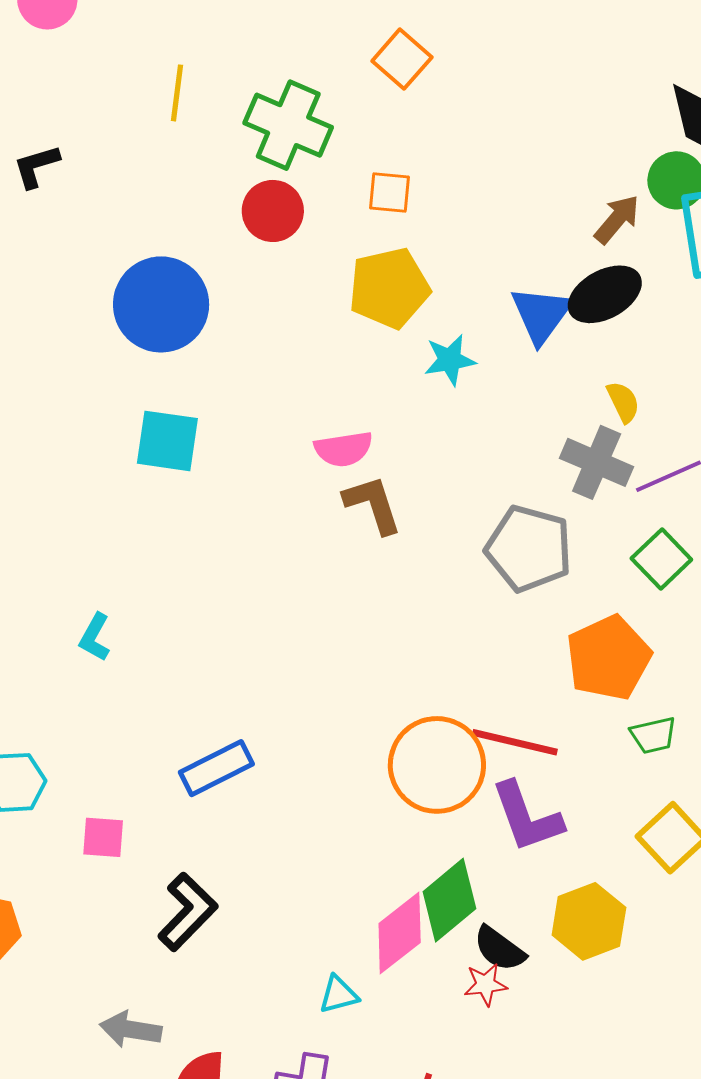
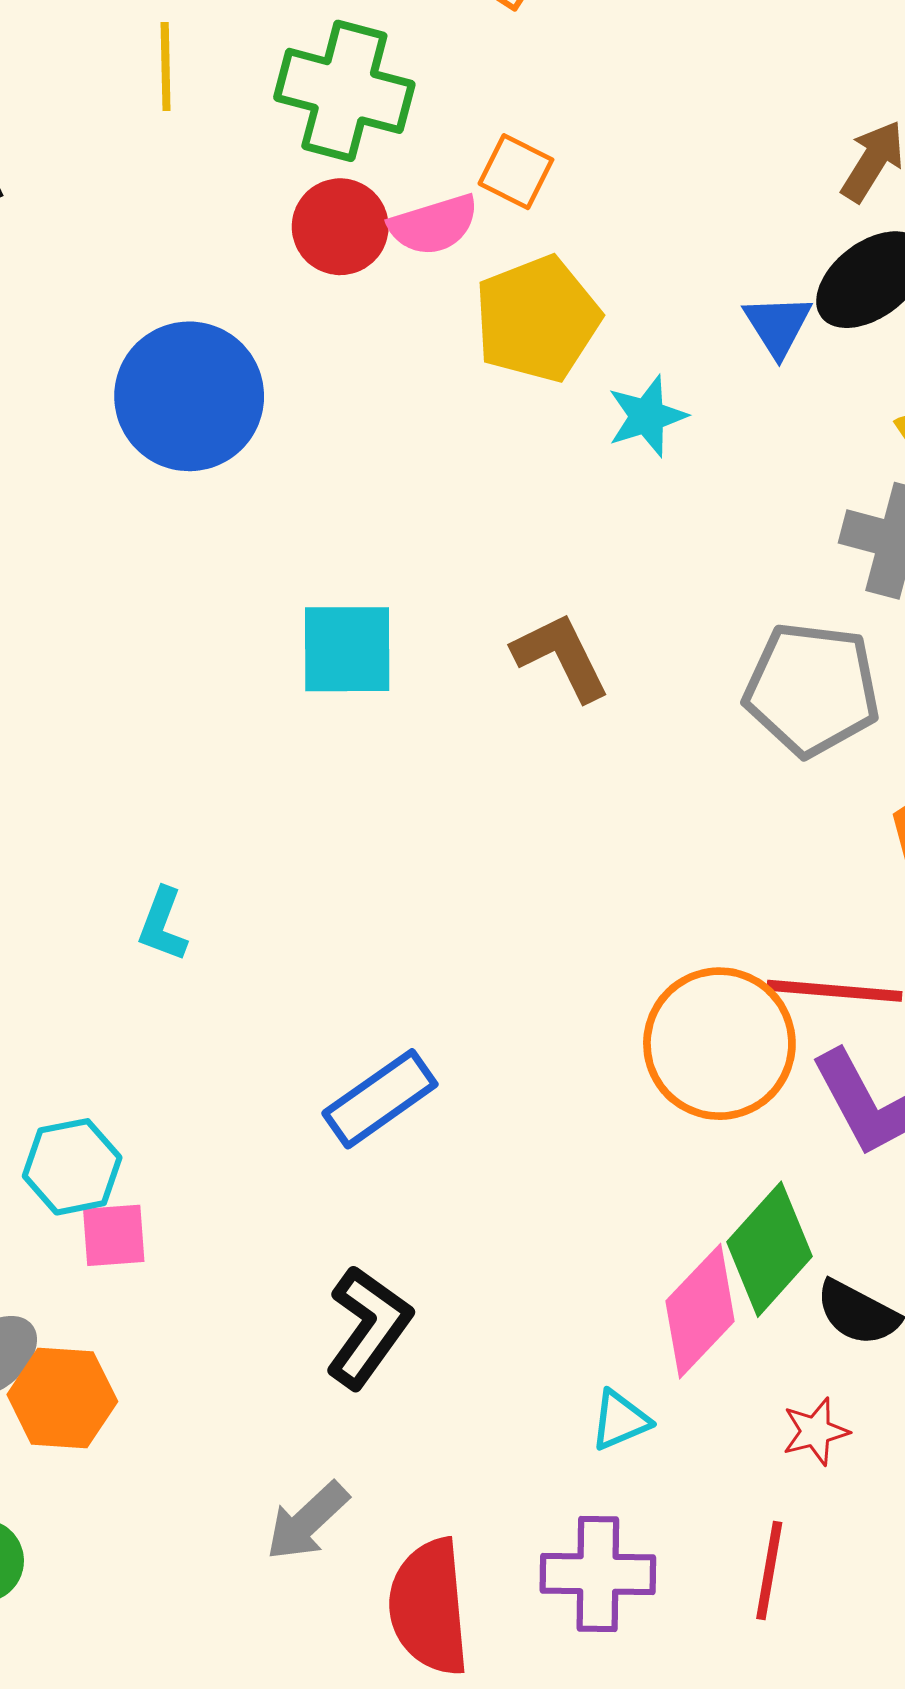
orange square: (389, 192) -> (516, 172), turned 30
blue triangle: (541, 315) -> (778, 325), size x0.7
cyan square: (167, 441) -> (347, 649), moved
pink semicircle: (344, 449) -> (434, 225), moved
pink square: (103, 837) -> (114, 1235), moved
red star: (486, 984) -> (815, 1431), moved
gray arrow: (131, 1029) -> (307, 1521), turned -44

